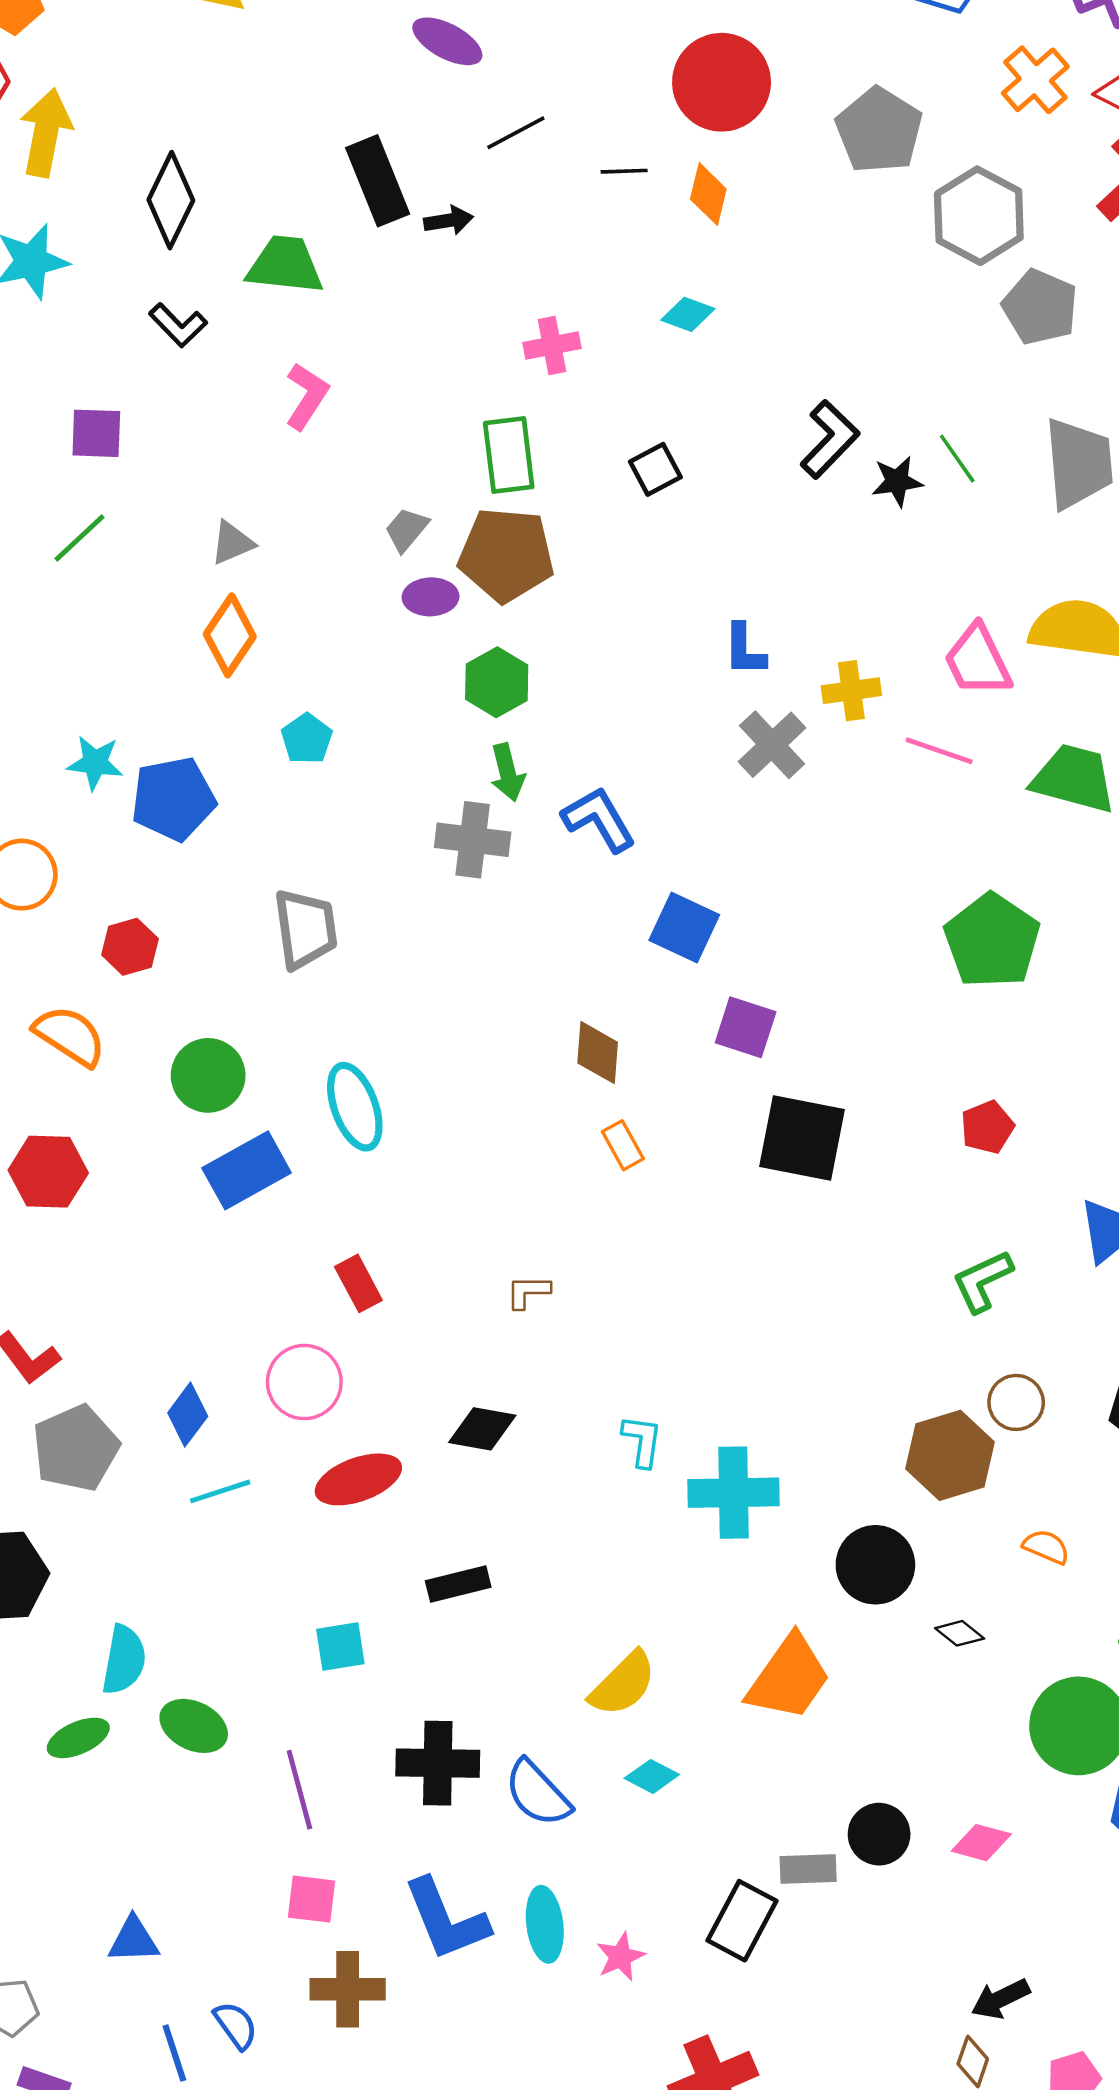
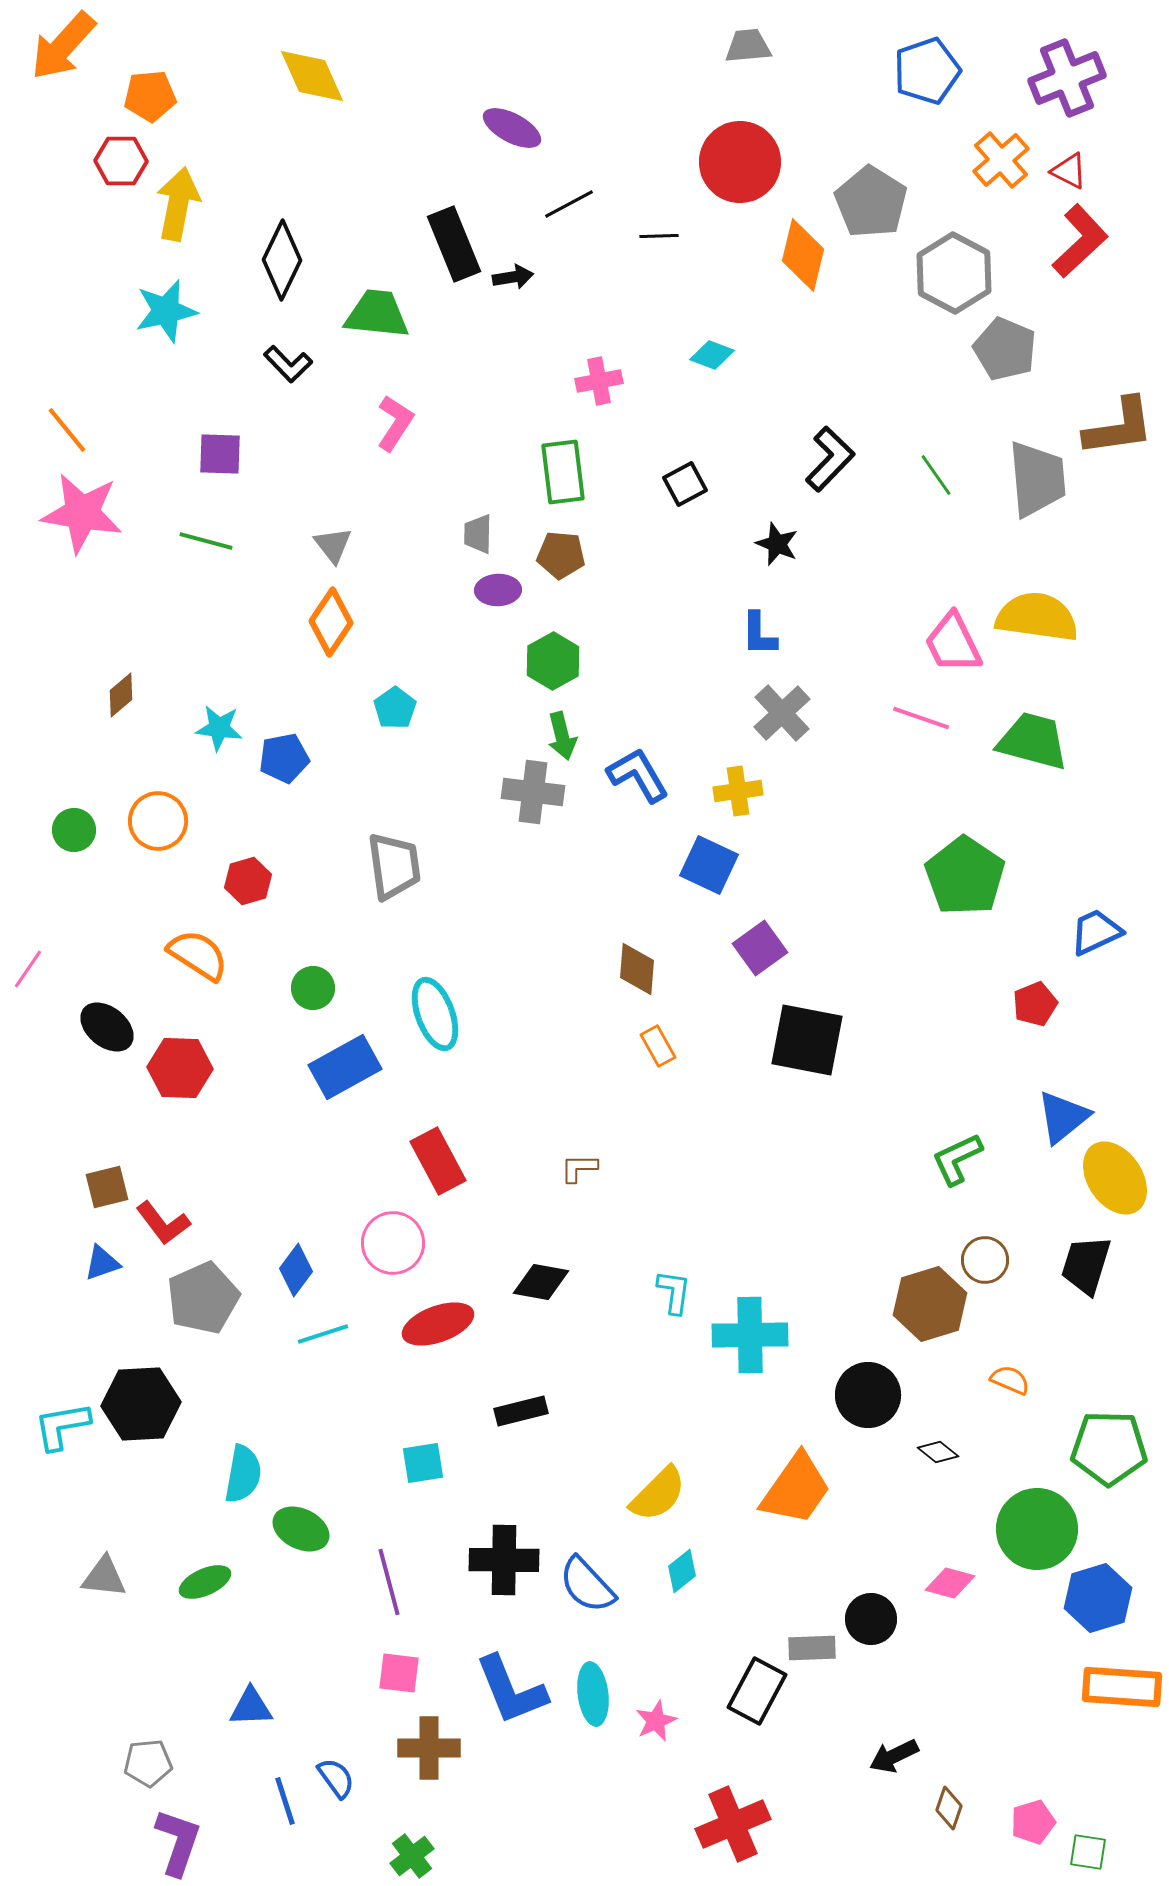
orange diamond: (708, 194) -> (803, 255), moved, size x1.4
black star: (897, 481) -> (777, 544), moved, turned 30
gray trapezoid: (406, 530) -> (478, 534), turned -39
green line: (79, 538) -> (206, 541), turned 58
gray triangle: (232, 543) -> (333, 545), turned -45
brown pentagon: (506, 555) -> (561, 555), size x0.6
yellow cross: (851, 691) -> (738, 791), moved
blue pentagon: (173, 799) -> (284, 758), size x0.7
purple square: (746, 1027) -> (760, 948), turned 36
green circle: (208, 1075) -> (313, 988), size x0.7
red pentagon: (987, 1127) -> (1035, 1004), moved
red rectangle: (358, 1283) -> (438, 1161), size x1.4
green ellipse: (78, 1738) -> (205, 1582), moved
cyan diamond: (652, 1776) -> (682, 1571), turned -66
pink diamond: (981, 1843) -> (950, 1583), moved
black arrow: (1000, 1999) -> (894, 1756), moved

